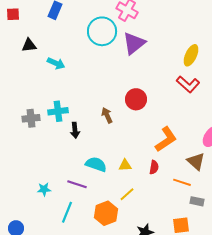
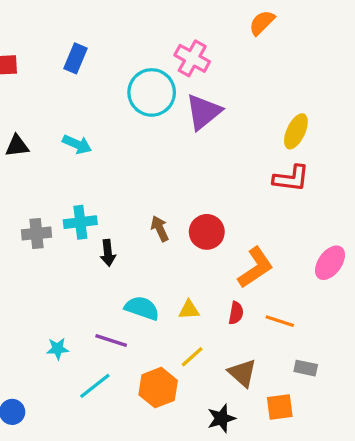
black triangle: (29, 45) -> (17, 146), moved
red L-shape: (188, 84) -> (291, 178), turned -35
red circle: (136, 99) -> (207, 232), moved
brown triangle: (196, 161) -> (242, 373), moved
orange line: (182, 182) -> (280, 321), moved
cyan line: (67, 212) -> (95, 386), turned 30

